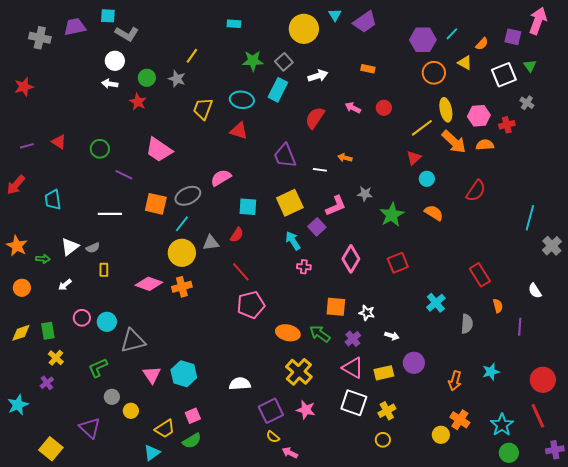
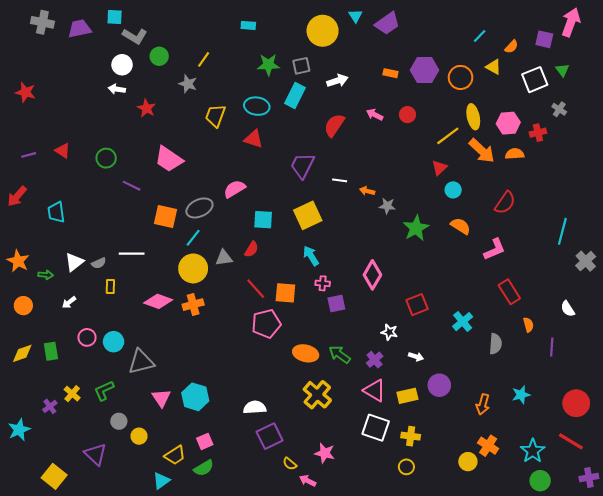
gray cross: (40, 38) -> (42, 22), moved
purple hexagon: (423, 40) -> (424, 70), moved
gray square: (284, 62) -> (301, 66), turned 30
green circle: (147, 78) -> (159, 56), moved
red star: (24, 87) -> (25, 92), turned 30
purple trapezoid: (285, 156) -> (302, 166), turned 48
orange arrow: (345, 158) -> (367, 191), moved
pink L-shape: (336, 206) -> (494, 249), moved
white line: (110, 214) -> (132, 254), moved
purple square: (317, 227) -> (336, 303), moved, turned 30
red square: (398, 263) -> (417, 305), moved
orange square: (336, 307) -> (285, 293), moved
yellow cross: (56, 358) -> (72, 394), moved
pink star: (306, 410) -> (325, 453), moved
purple square: (271, 411) -> (270, 436), moved
yellow cross: (387, 411) -> (411, 436), turned 36
red line: (538, 416) -> (571, 441), turned -35

